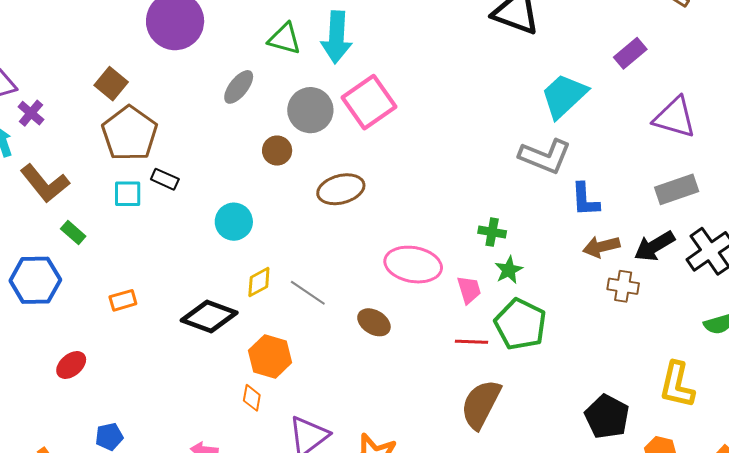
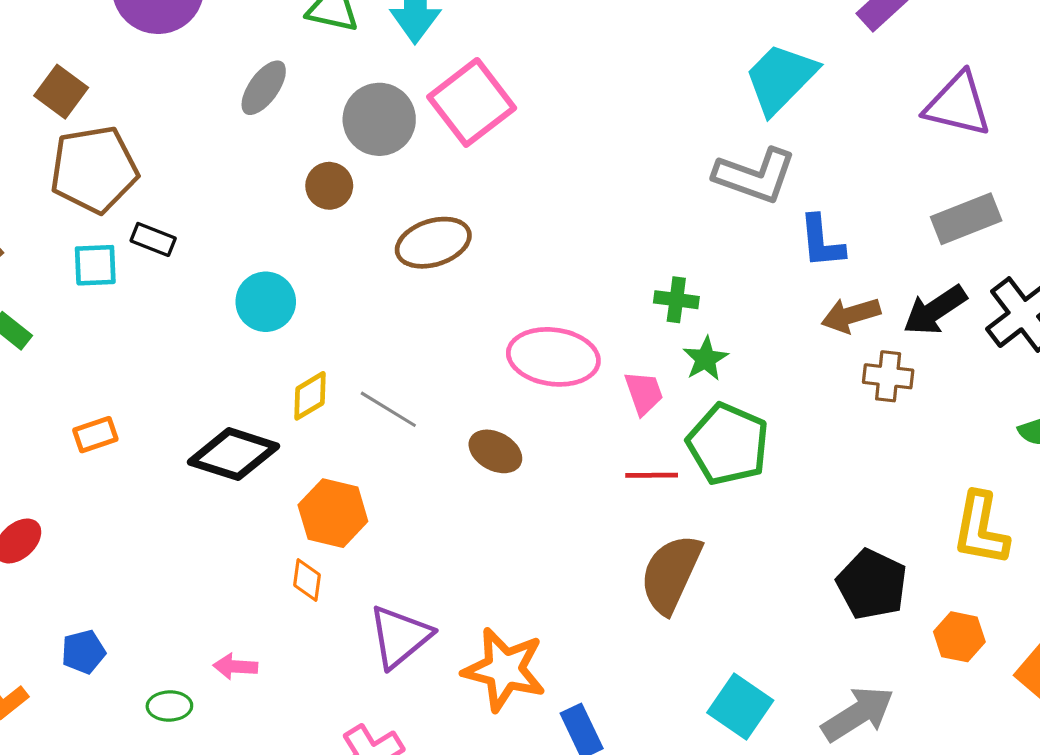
brown pentagon: (130, 133) -> (94, 169), turned 30

